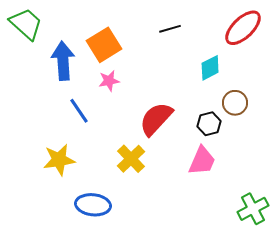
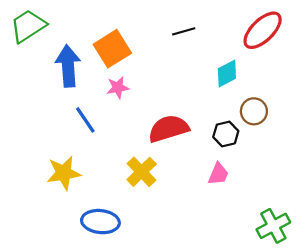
green trapezoid: (26, 24) -> (28, 26), turned -75
red semicircle: (156, 119) -> (169, 129), turned 30
pink trapezoid: (202, 161) -> (218, 174), size x0.7

